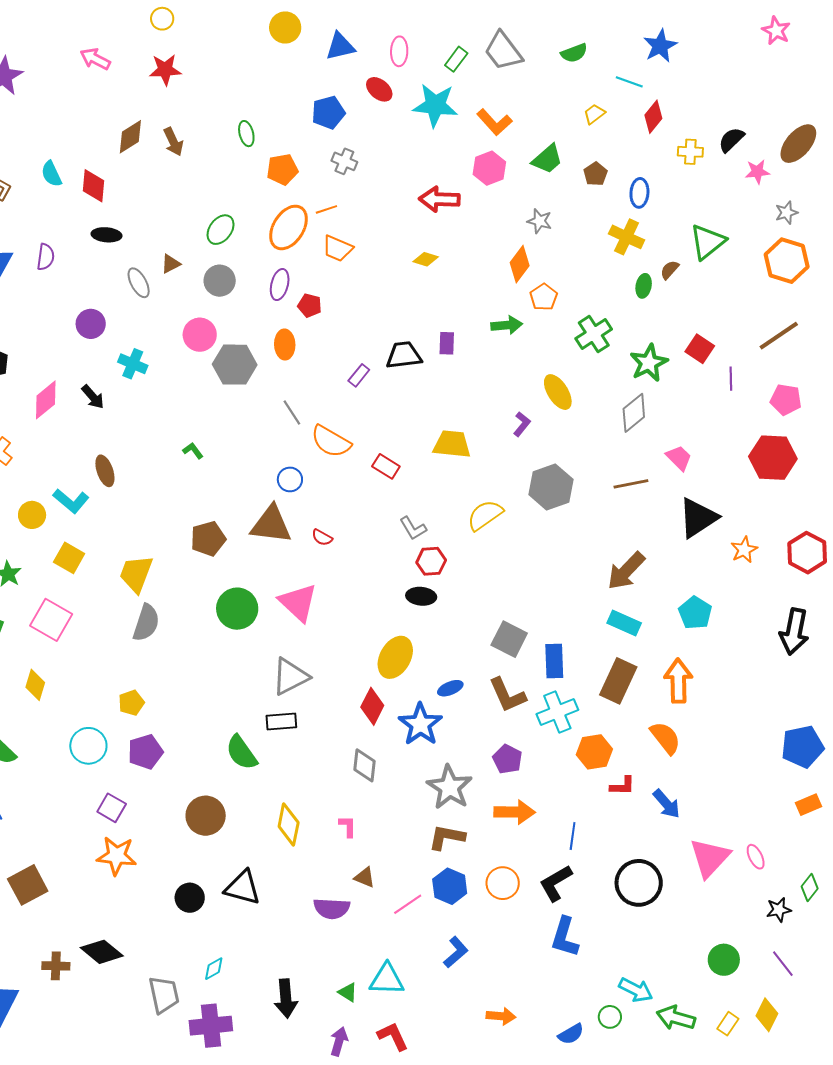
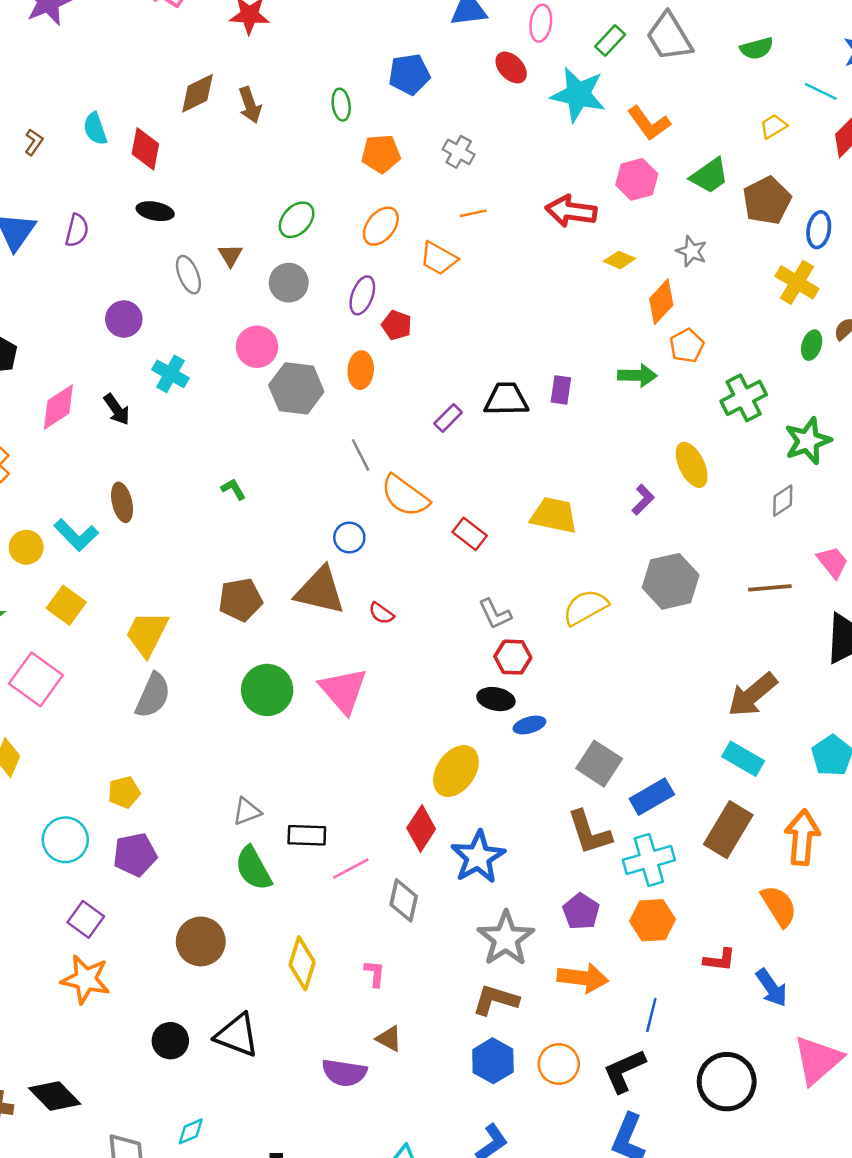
blue pentagon: (328, 112) -> (409, 74), moved
brown pentagon: (595, 174) -> (767, 201), size x1.6
orange line: (326, 209) -> (473, 213), moved
orange ellipse: (289, 227) -> (381, 226), size x0.7
yellow diamond: (426, 259) -> (620, 260), moved
brown triangle: (171, 264) -> (230, 255), turned -40
gray diamond: (634, 413) -> (783, 501), size x0.7
blue rectangle: (554, 661) -> (652, 797), turned 56
gray triangle: (290, 676) -> (247, 811), moved, size x0.6
blue ellipse: (450, 688) -> (529, 725), moved
orange hexagon: (594, 752) -> (653, 920), moved
pink line: (408, 904) -> (351, 869), moved

